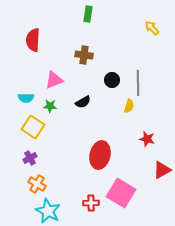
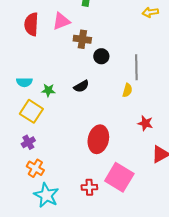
yellow arrow: (152, 28) -> (150, 12), turned -56
pink triangle: (54, 80) -> (61, 21), moved
black circle: (112, 80) -> (101, 56), moved

